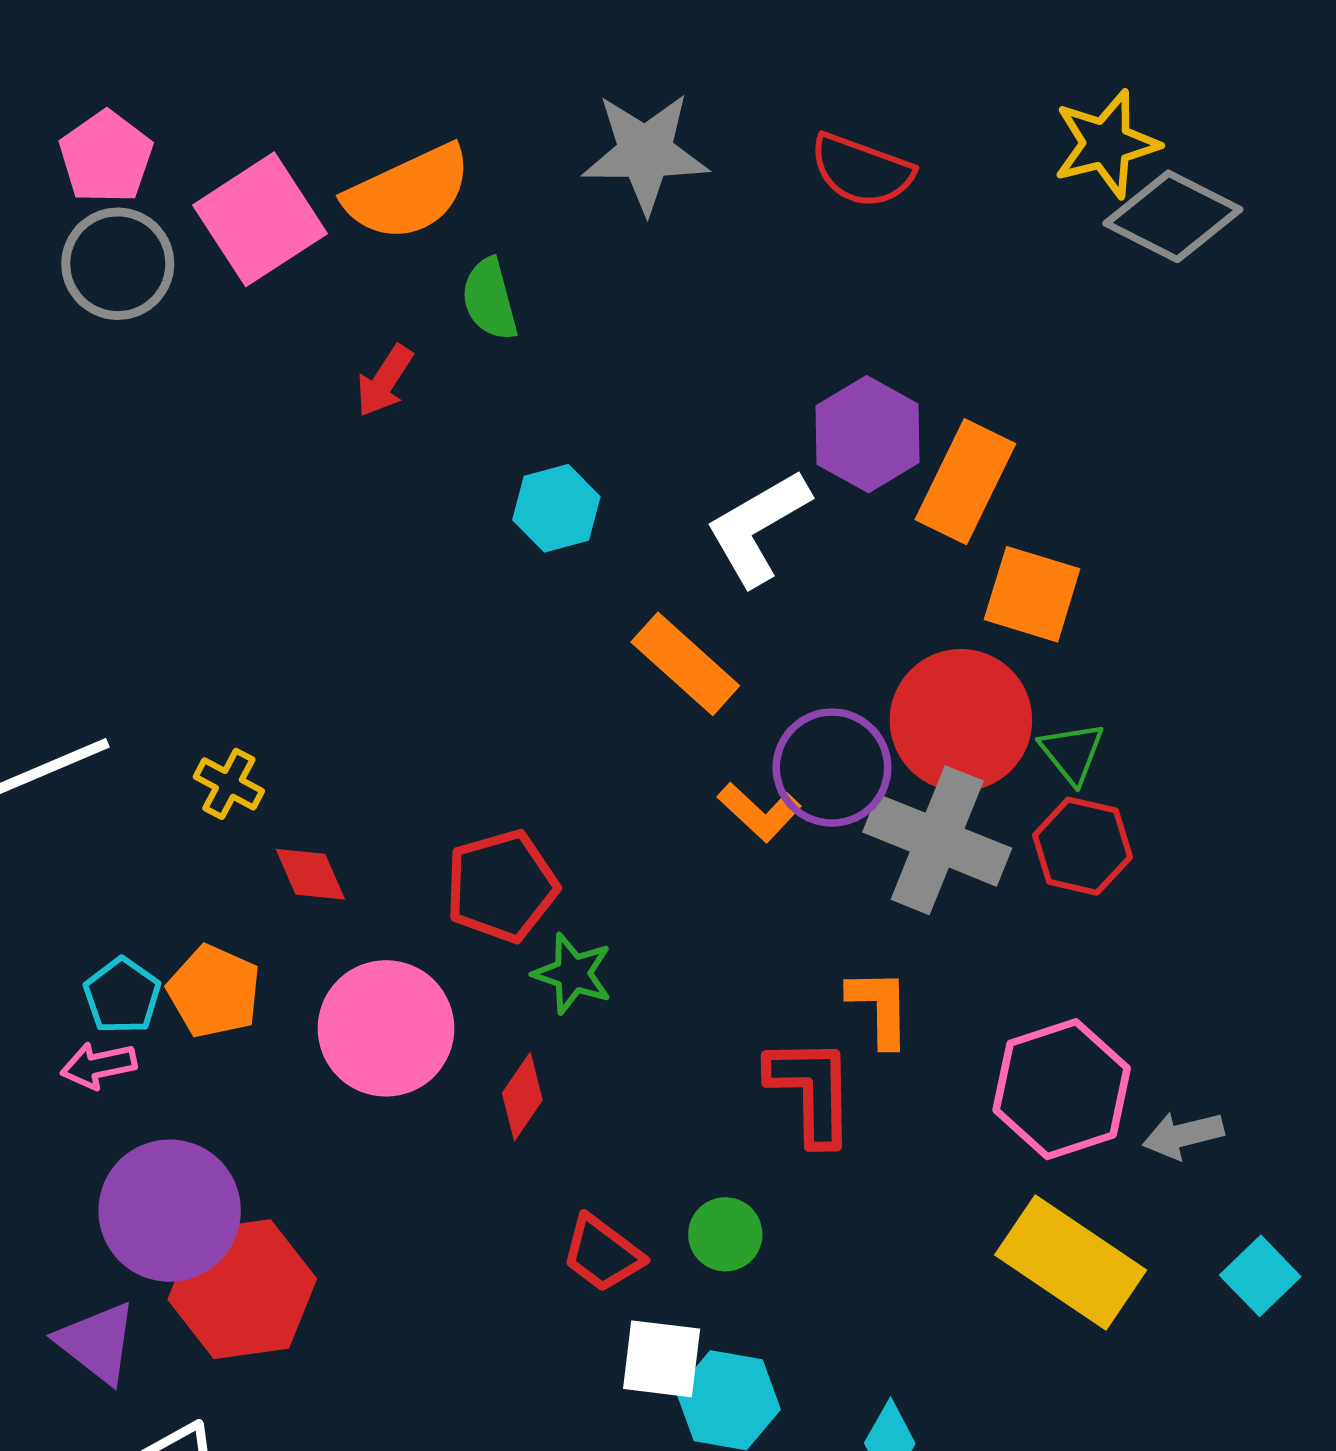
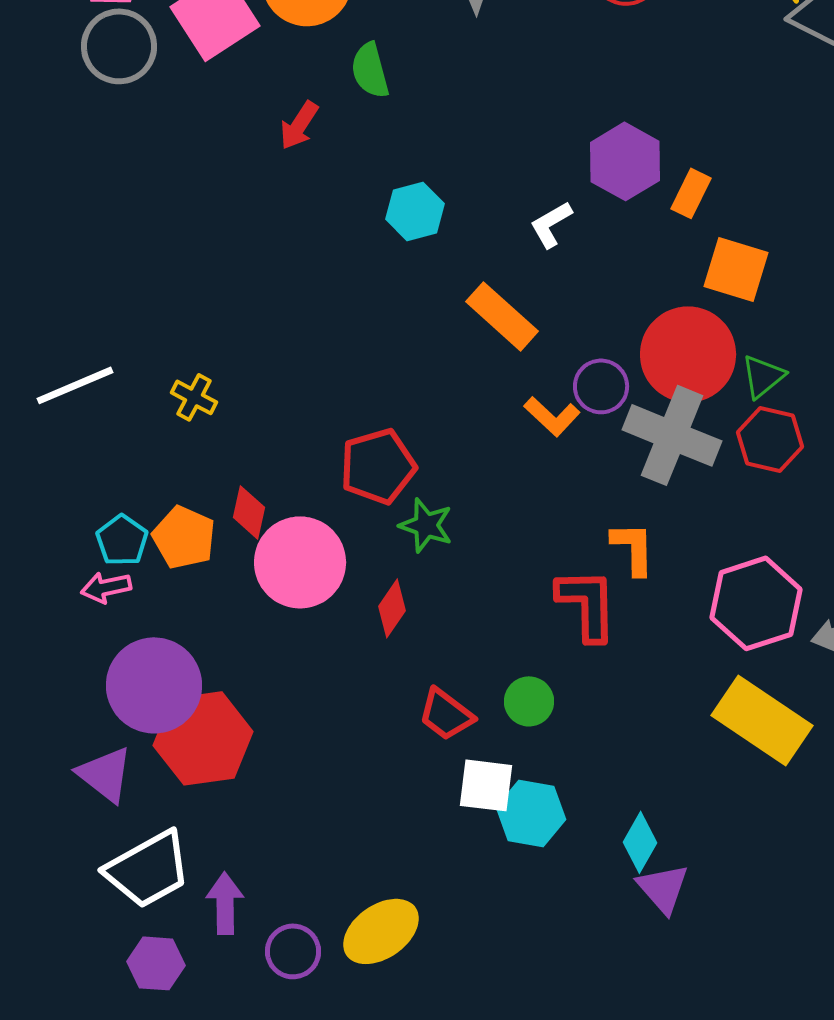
orange rectangle: (965, 482) -> (691, 193), size x0.6
white L-shape: (758, 528) -> (551, 224), size x0.6
green triangle: (1072, 753) -> (763, 376), turned 30
purple circle: (832, 768) -> (601, 386), size x0.7
red diamond: (310, 874) -> (249, 512), moved, turned 36

